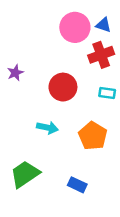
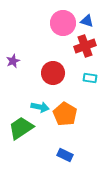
orange pentagon: (93, 136) -> (65, 114), moved
green trapezoid: (25, 174) -> (21, 128), moved

